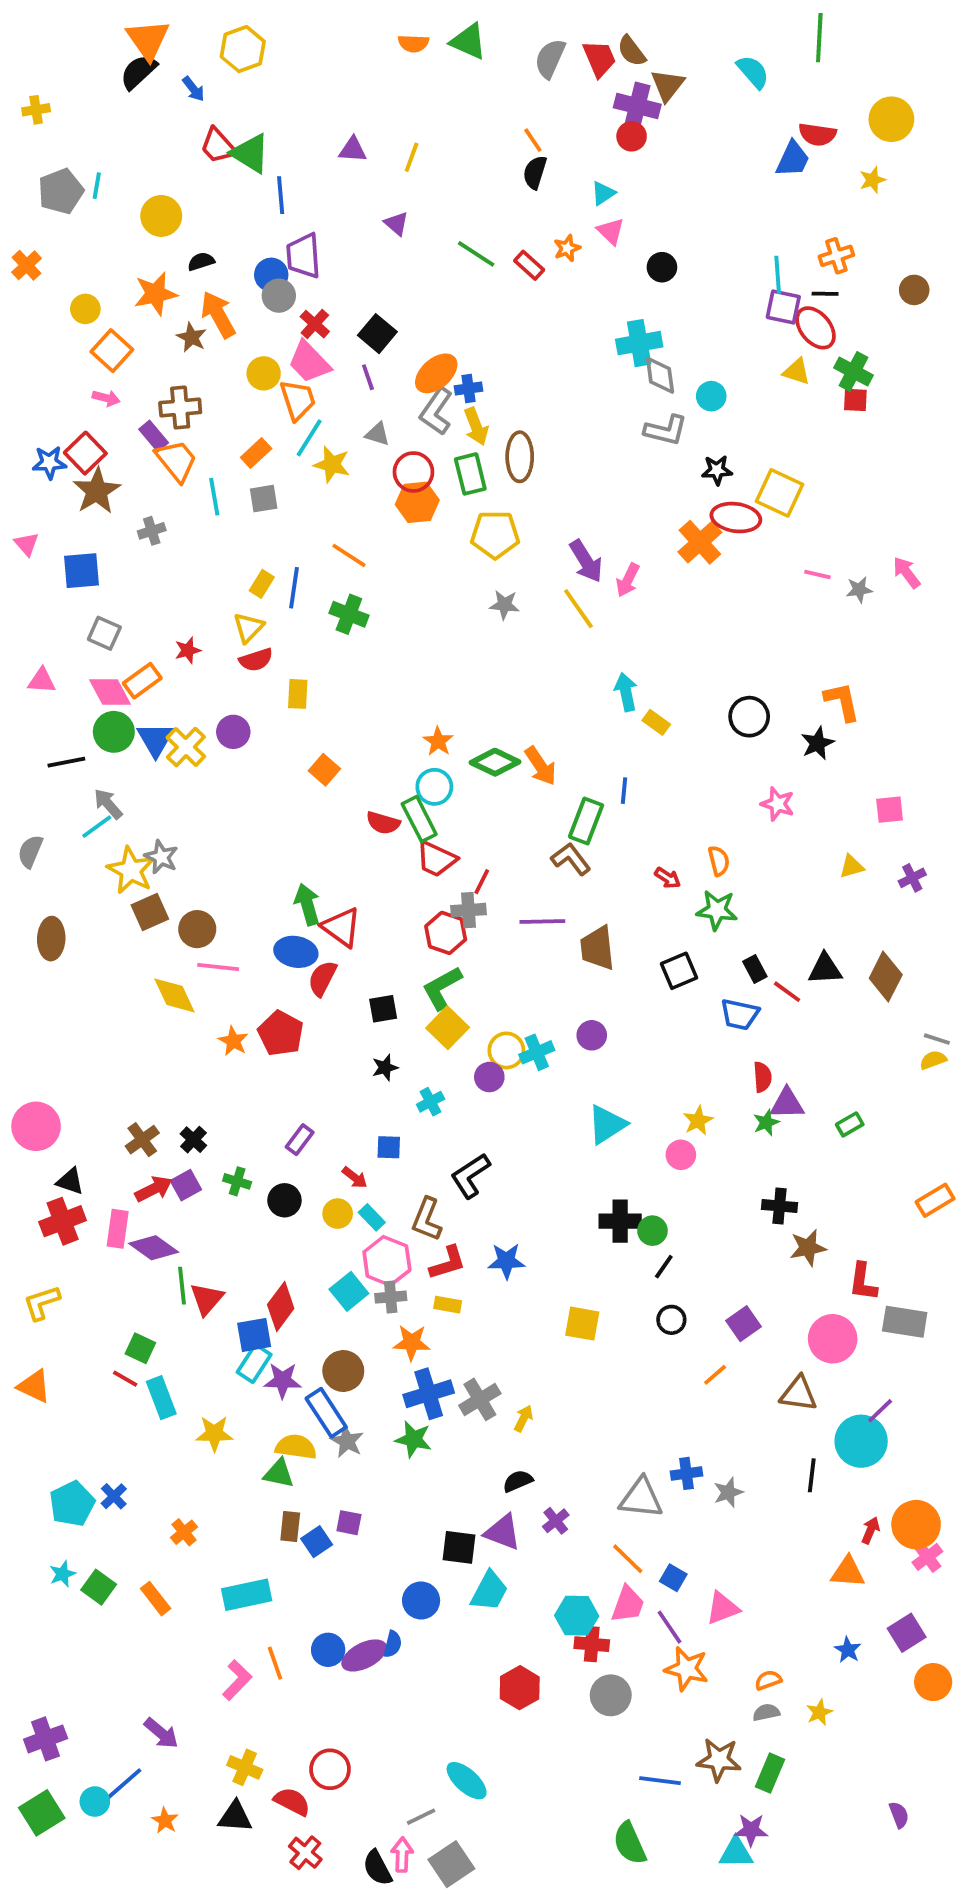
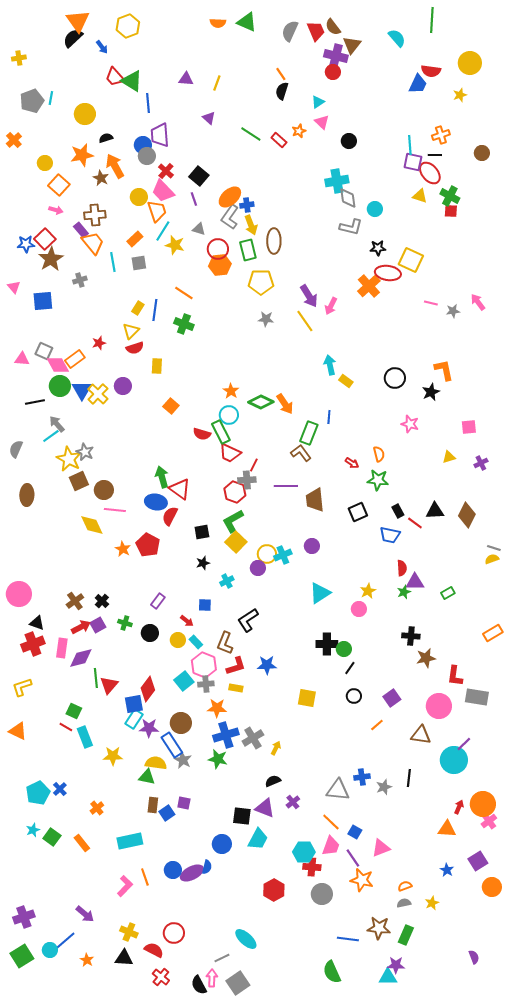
gray square: (104, 633) -> (44, 351), moved
purple diamond: (154, 1248) -> (81, 658), turned -50
black line: (812, 1475) -> (409, 778), moved

